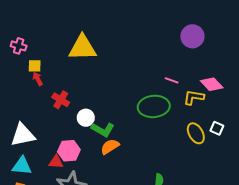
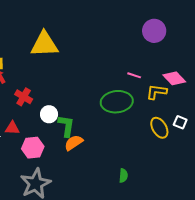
green L-shape: (103, 130) -> (66, 126), turned -110
red triangle: (56, 162) -> (12, 128), moved

